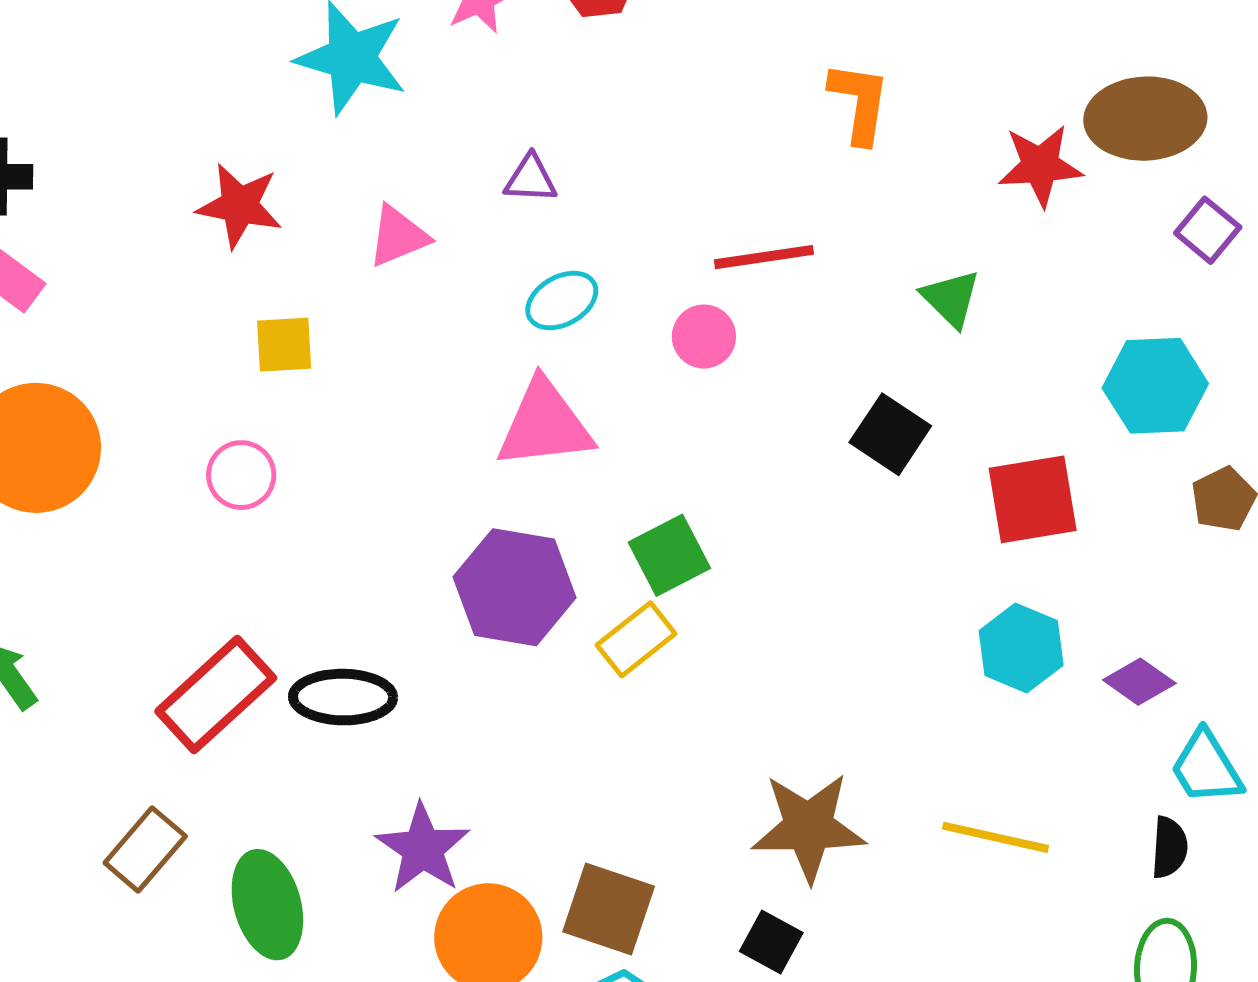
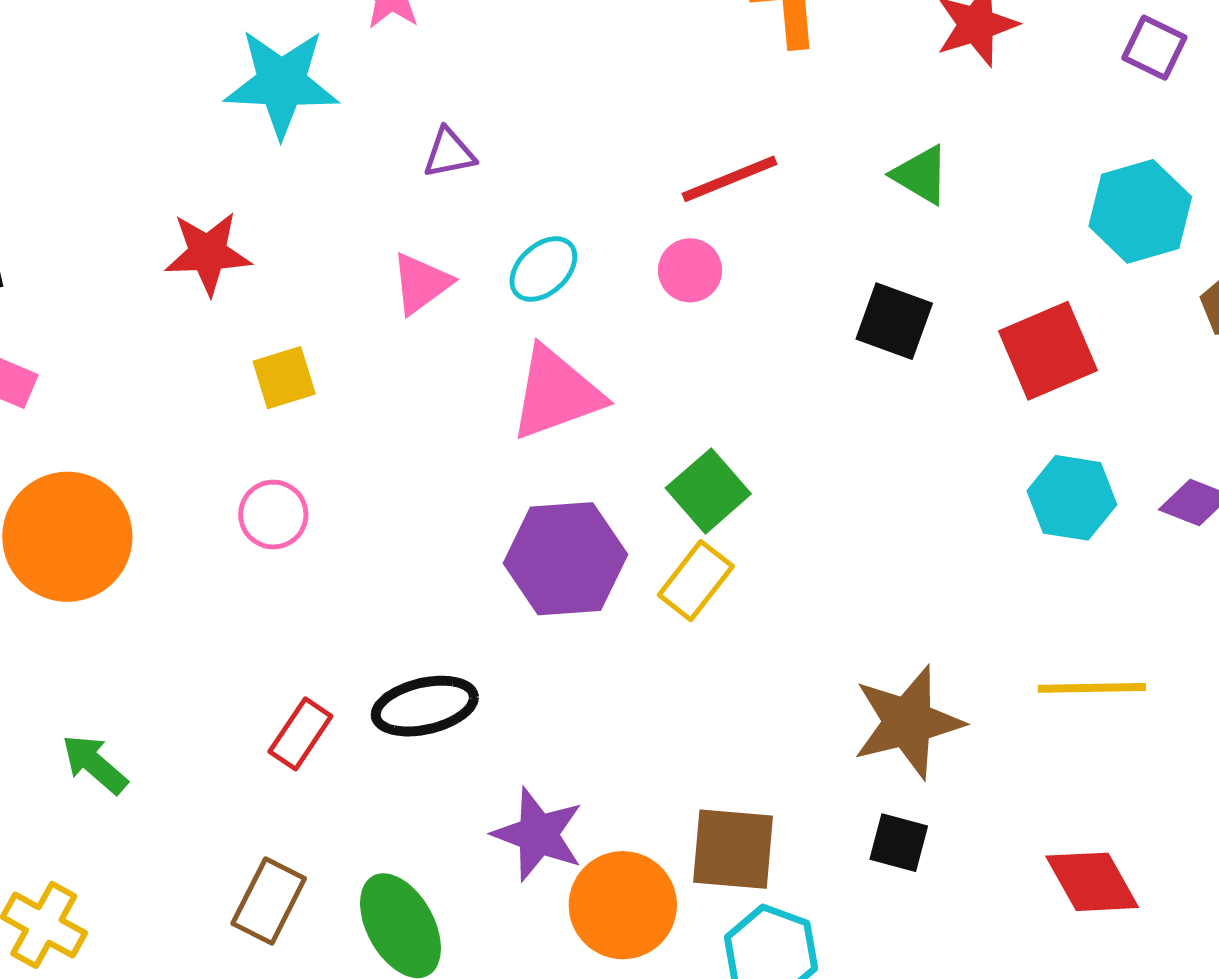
purple triangle: (530, 179) -> (449, 153), moved
pink triangle: (398, 236) -> (421, 283), moved
red rectangle: (216, 695) -> (300, 734), size x0.6

